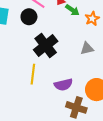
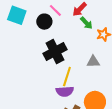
yellow line: (33, 74) -> (67, 77), moved

